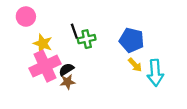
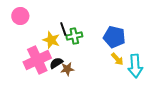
yellow star: (43, 44) -> (51, 40), moved
brown star: (68, 82) -> (67, 69), moved

